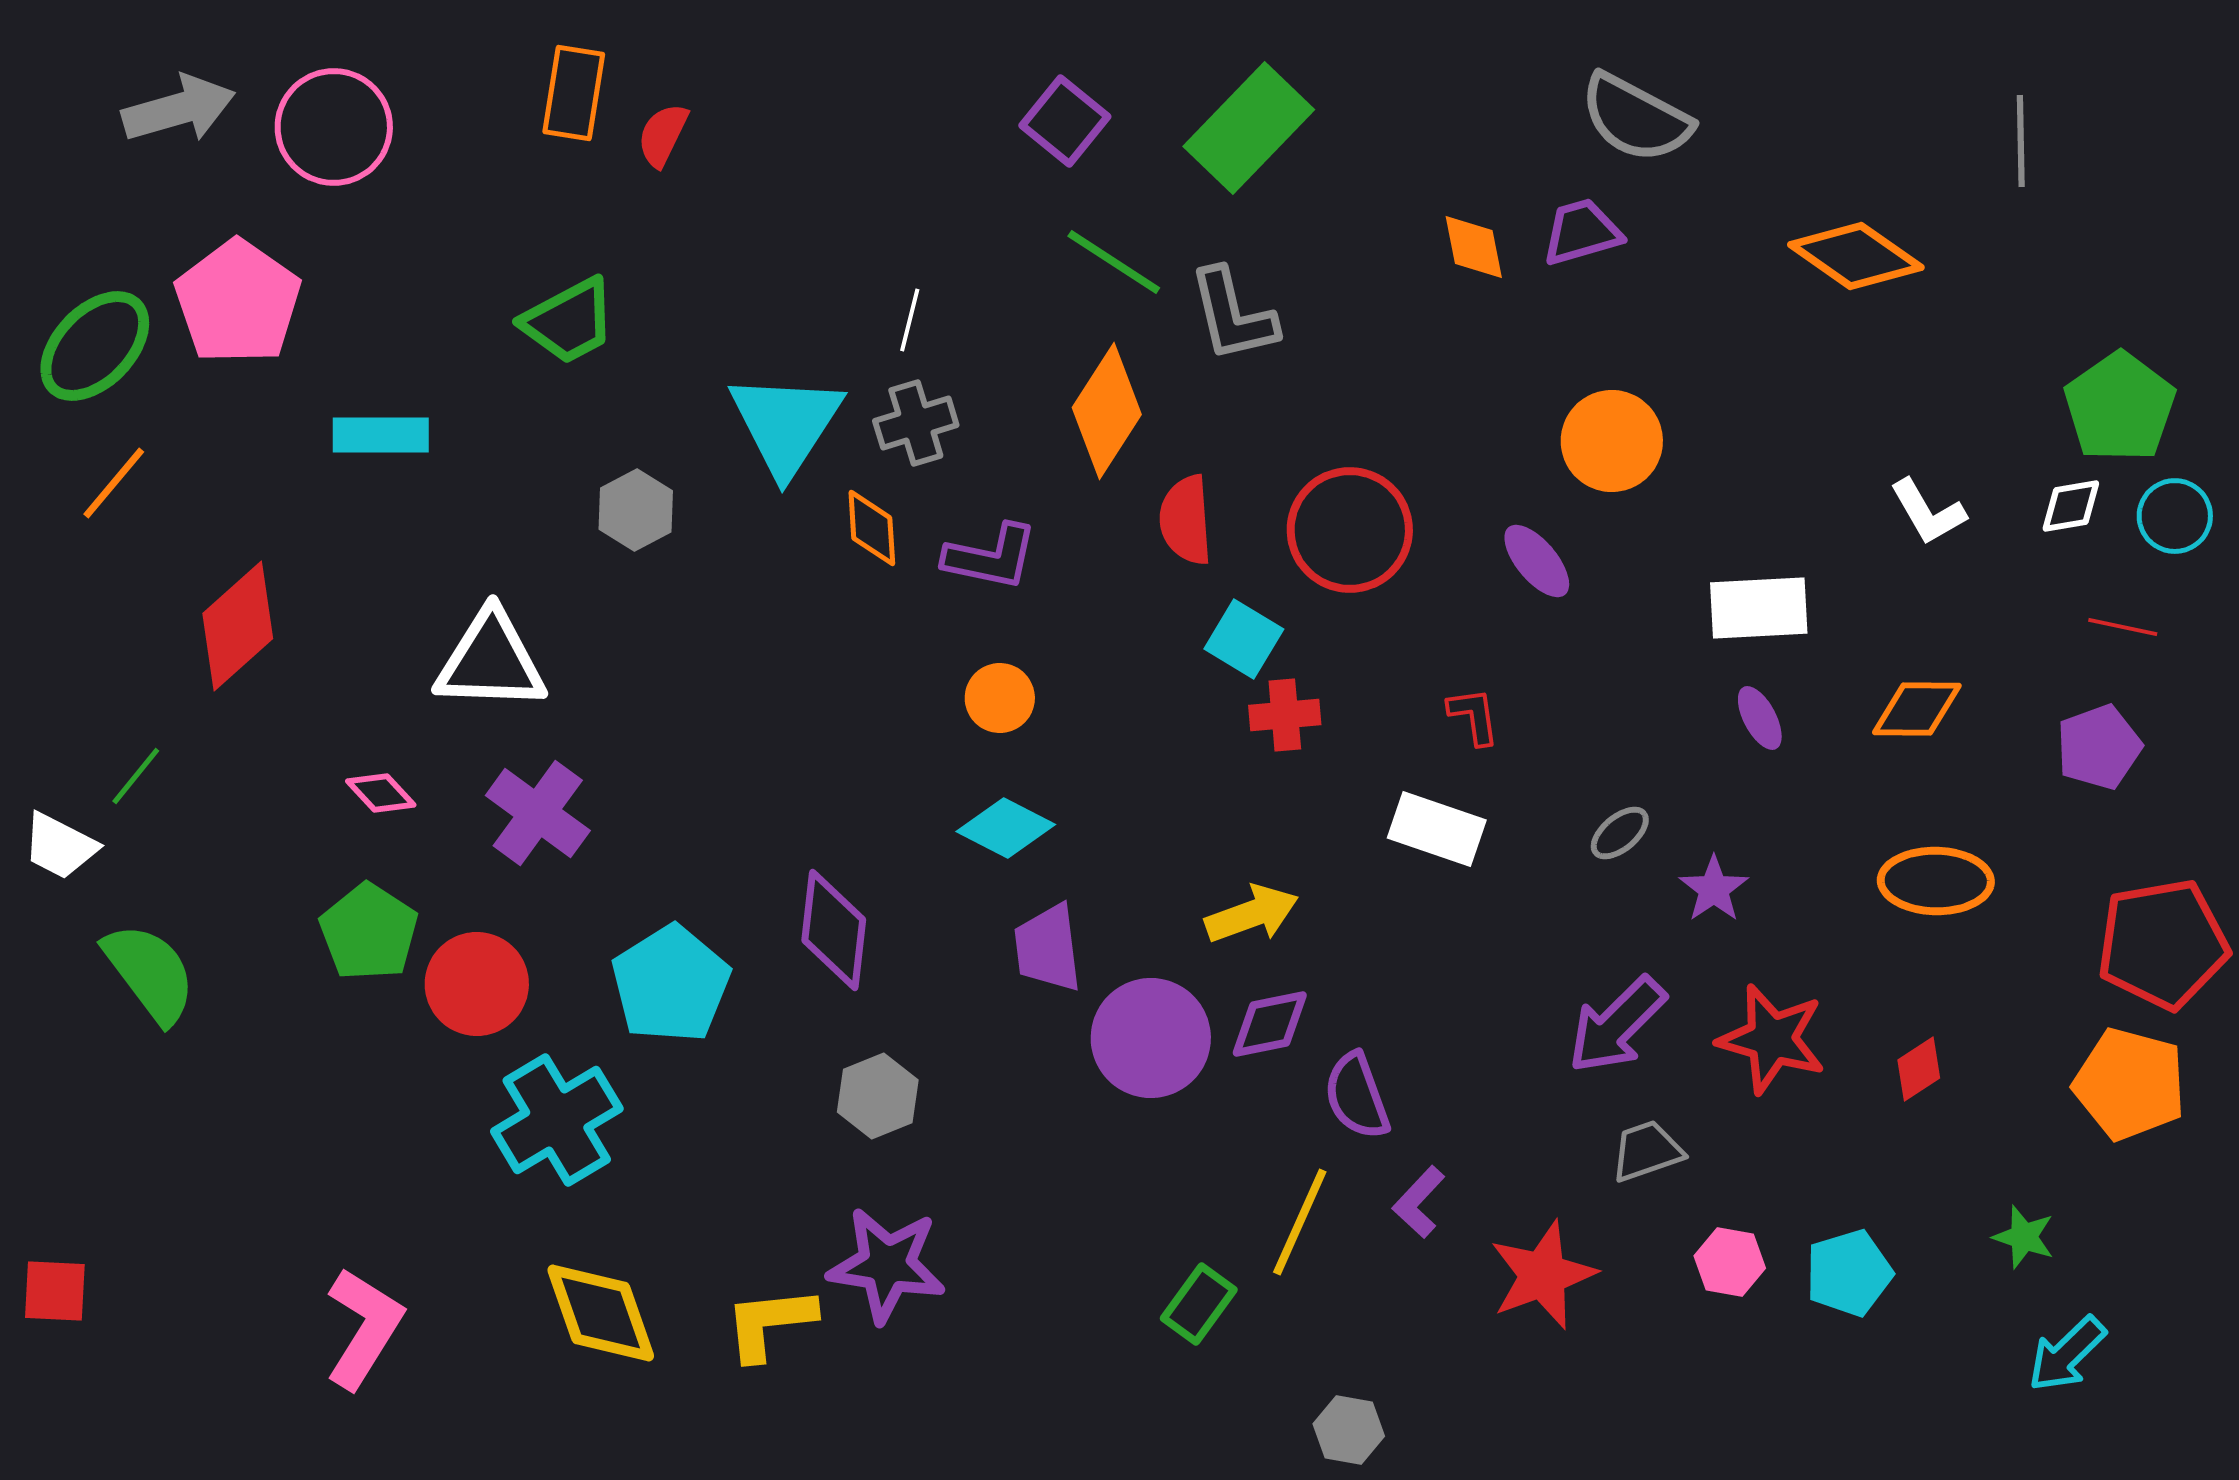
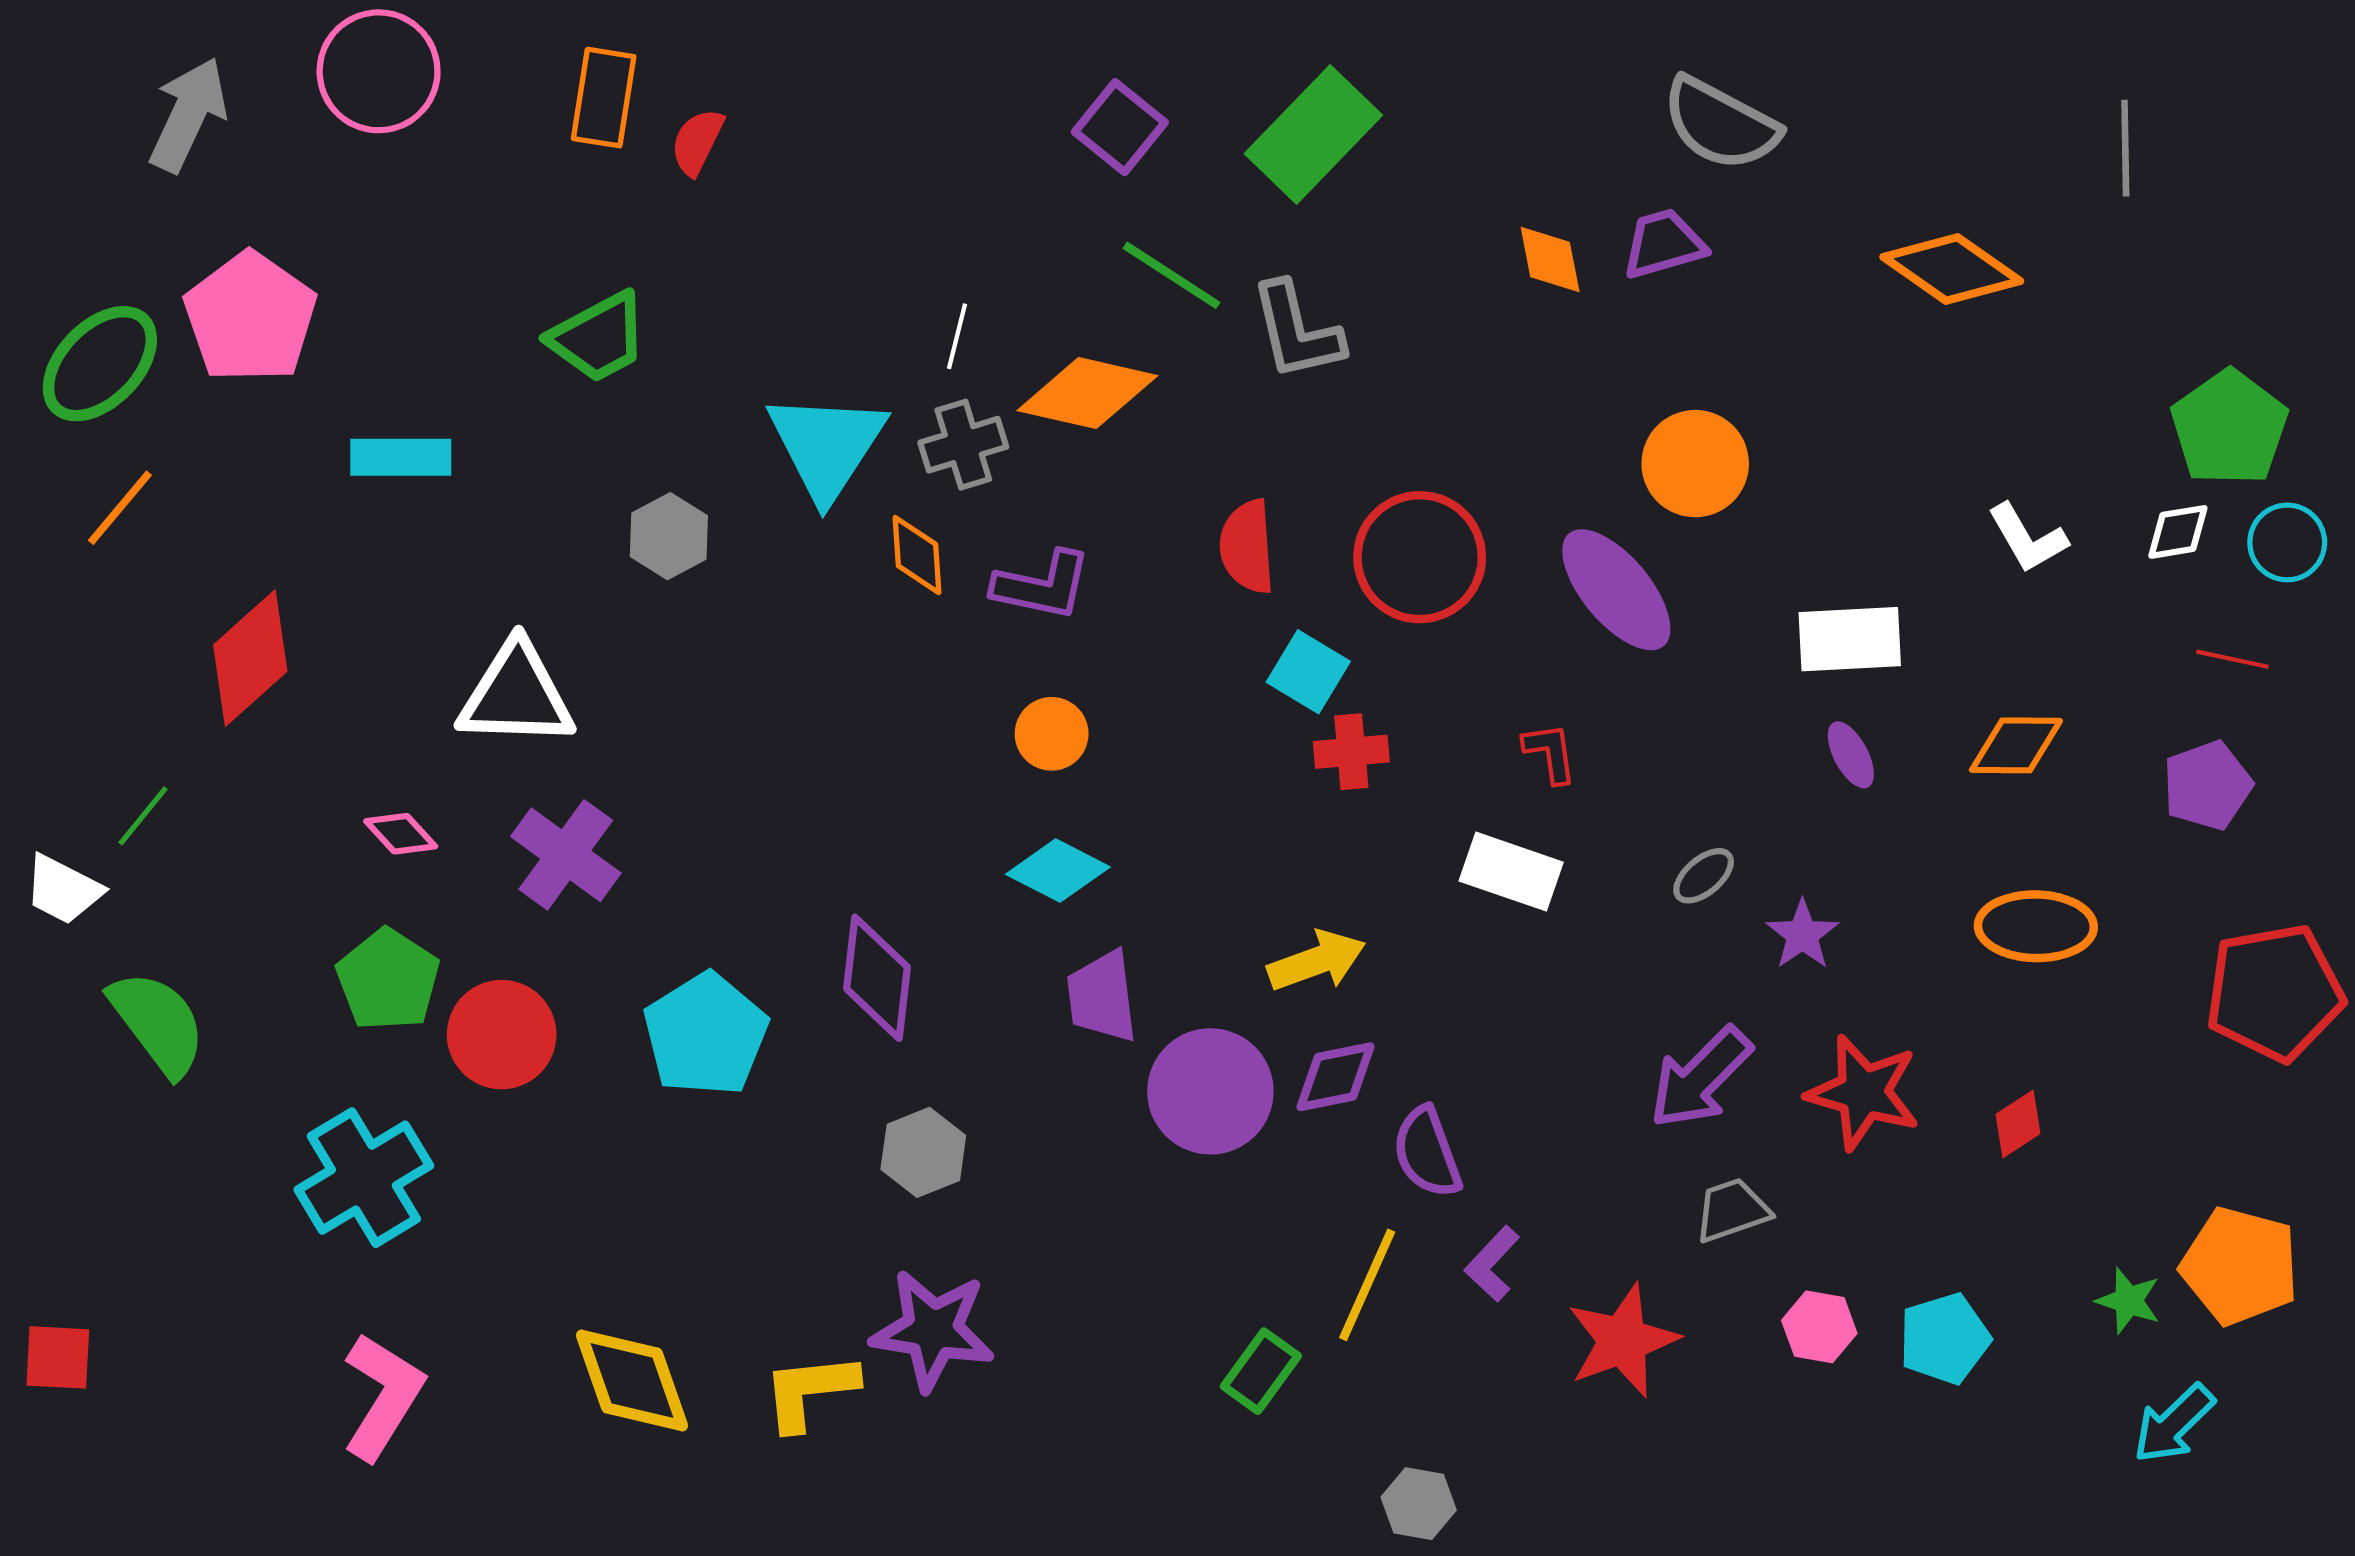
gray arrow: (179, 109) -> (188, 114), turned -49
pink circle: (334, 127) -> (379, 71), moved
orange diamond: (1107, 411) -> (1087, 393), moved, turned 70
purple ellipse: (1537, 561) -> (1616, 590), size x1.6
orange pentagon: (2130, 1084) -> (2240, 1266), moved
cyan cross: (557, 1120) -> (364, 1178), moved

